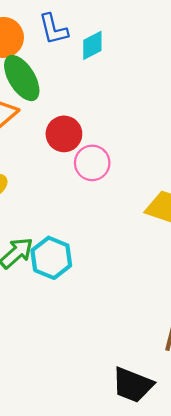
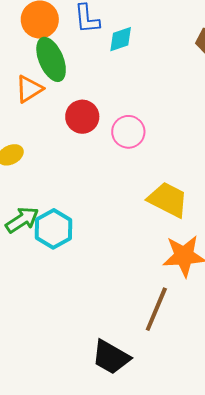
pink circle: (92, 163) -> (128, 132), moved

